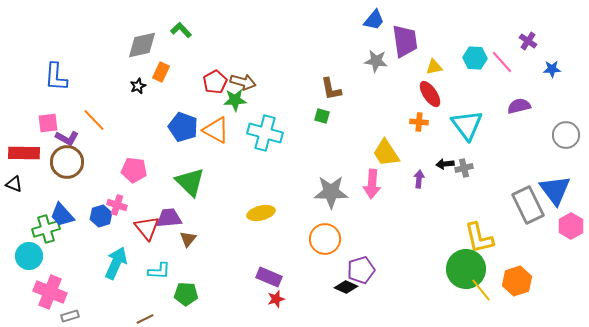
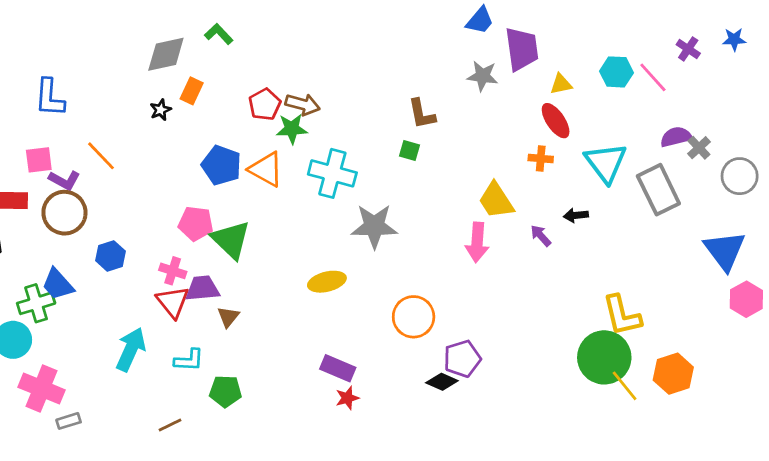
blue star: (552, 69) -> (734, 39), moved
gray cross: (464, 168) -> (699, 148), moved, turned -30
pink pentagon: (134, 170) -> (196, 223), moved
purple arrow: (419, 179) -> (541, 236), turned -48
gray star: (331, 192) -> (374, 226), moved
pink cross: (117, 205) -> (173, 271), moved
gray rectangle: (528, 205) -> (658, 190), moved
blue hexagon: (101, 216) -> (110, 256), moved

